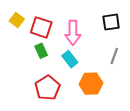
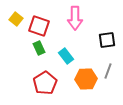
black square: (111, 22) -> (107, 40), moved
pink arrow: (73, 33) -> (75, 18), moved
gray line: (114, 56) -> (108, 71), moved

